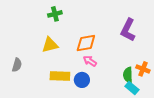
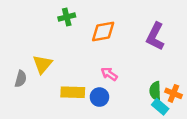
orange diamond: (86, 43) -> (103, 32), moved
yellow triangle: (50, 45) -> (42, 64), moved, turned -36
orange cross: (143, 69) -> (173, 93), moved

